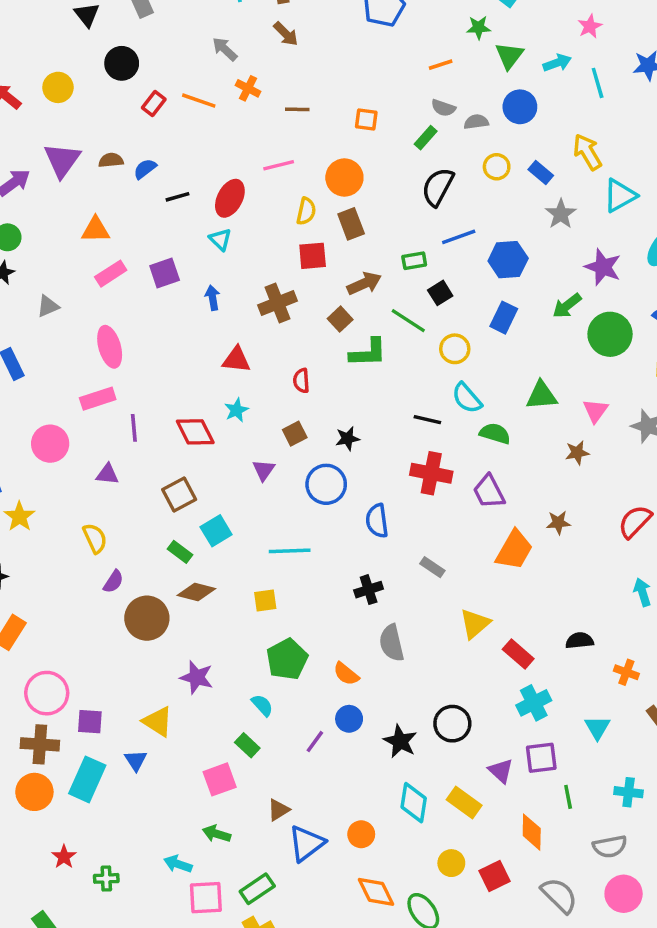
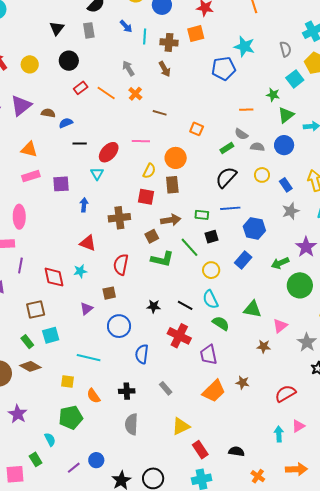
red semicircle: (301, 381) -> (121, 265), size x1.5
black star: (347, 439) -> (154, 306), moved
orange semicircle: (346, 674) -> (94, 396), moved

